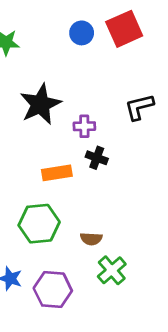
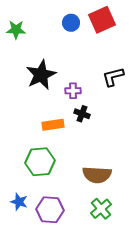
brown semicircle: (91, 239) -> (97, 175), moved, size x1.8
green cross: (112, 270) -> (101, 209), moved

